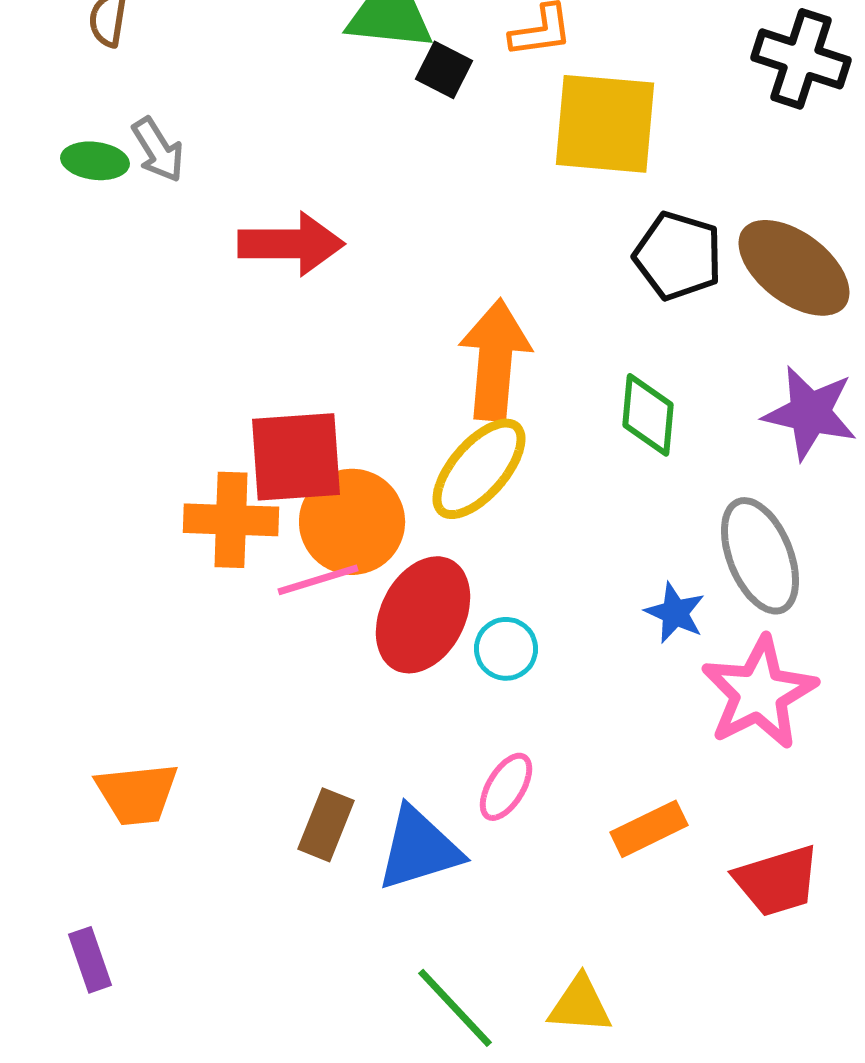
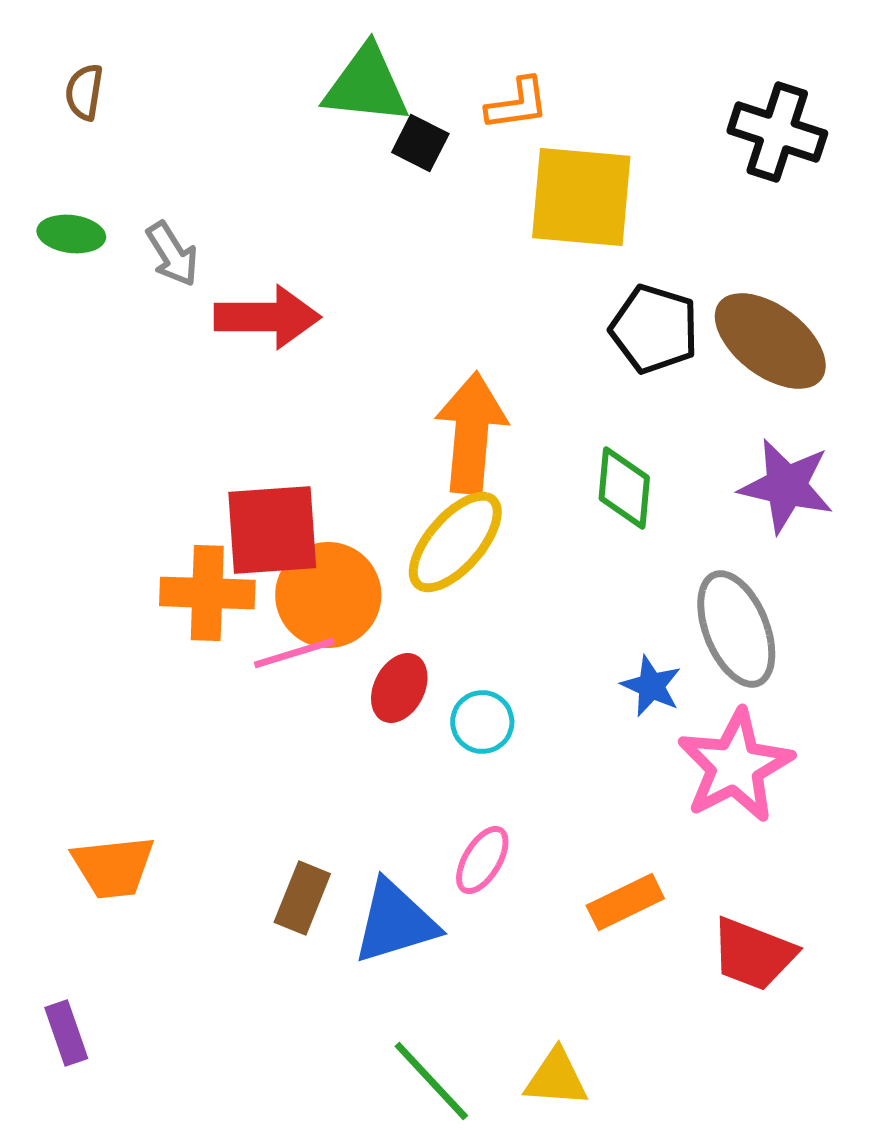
gray arrow: (158, 150) -> (172, 254), moved
red ellipse: (423, 615) -> (399, 688), size x0.6
red trapezoid: (777, 881) -> (753, 954), turned 38

